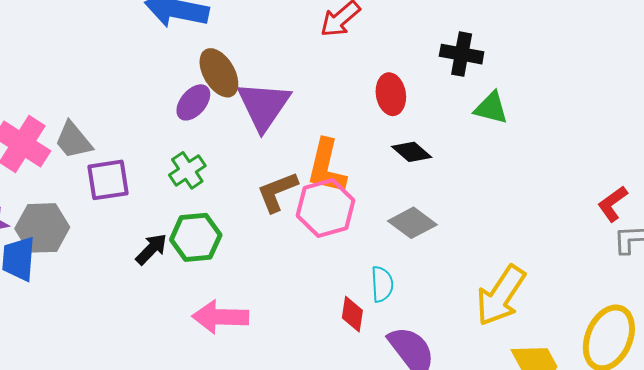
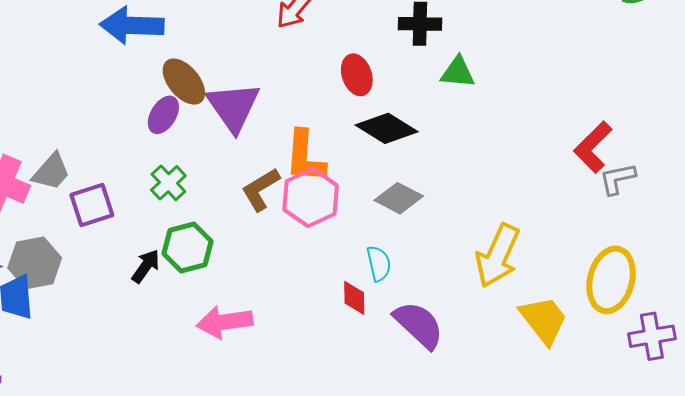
gray trapezoid: (73, 140) -> (51, 172), turned -90
black diamond: (412, 152) -> (387, 128), size x1.5
red L-shape: (612, 204) -> (593, 147), size x1.4

